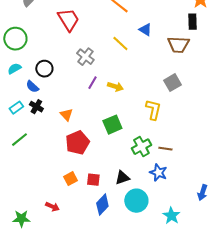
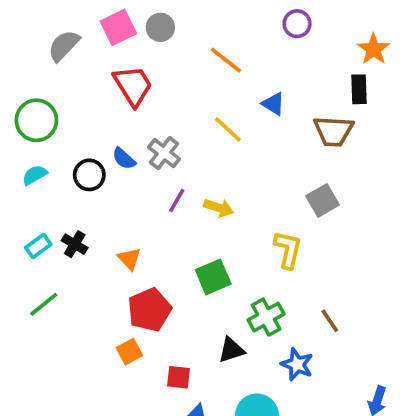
blue semicircle: (32, 87) -> (124, 159), moved
brown line: (165, 149) -> (330, 321), moved, turned 48
black triangle: (122, 178) -> (231, 350), moved
orange square: (70, 179) -> (129, 352), moved

